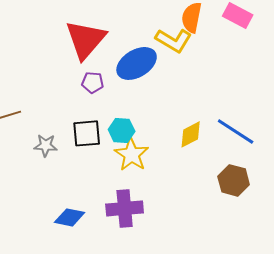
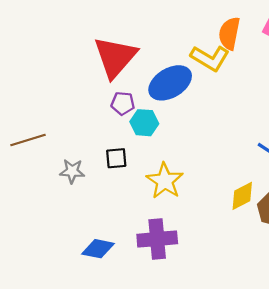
cyan hexagon: (122, 130) -> (144, 123), moved
black square: (87, 133) -> (116, 158), size x0.7
yellow diamond: (191, 134) -> (242, 196), moved

